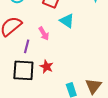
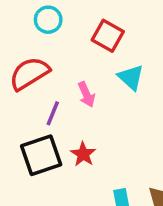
black square: (23, 70) -> (41, 155), turned -30

